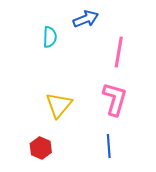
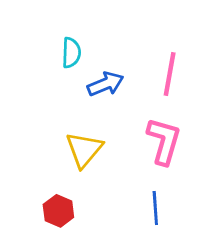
blue arrow: (86, 19) -> (105, 84), moved

